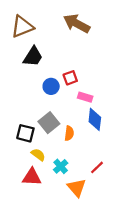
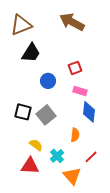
red square: (70, 78) -> (75, 68), moved
black square: (25, 133) -> (23, 112), moved
orange semicircle: (69, 133) -> (75, 135), moved

